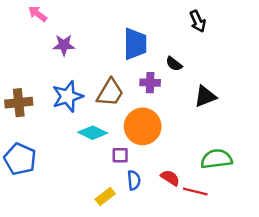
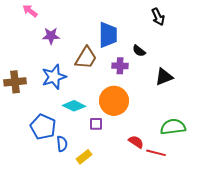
brown trapezoid: (110, 93) -> (86, 58), moved
blue pentagon: (20, 159) -> (43, 127), moved
blue semicircle: (134, 180) -> (62, 144), moved

